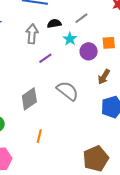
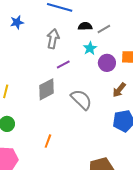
black semicircle: (54, 23) -> (85, 26), moved
gray diamond: (29, 99) -> (46, 89), moved

